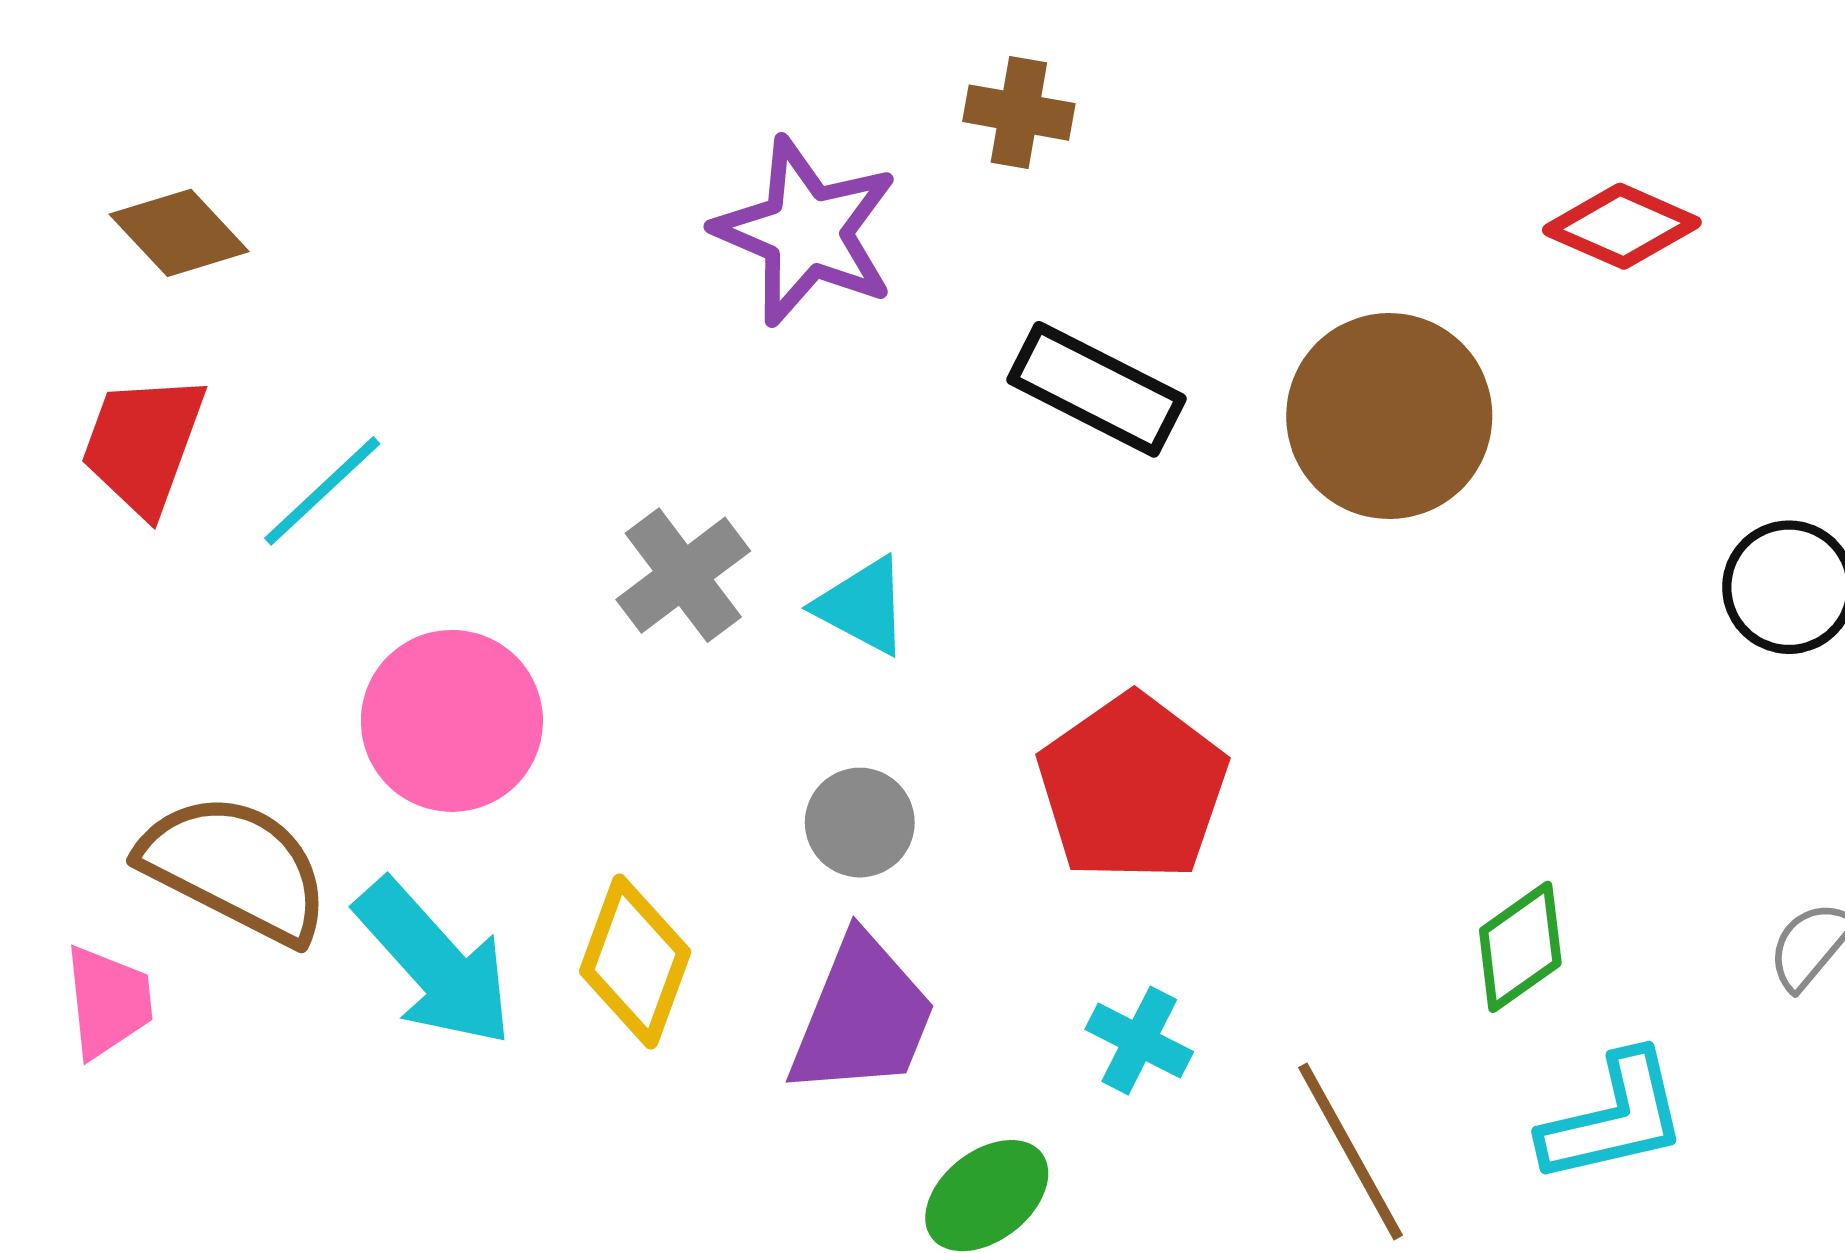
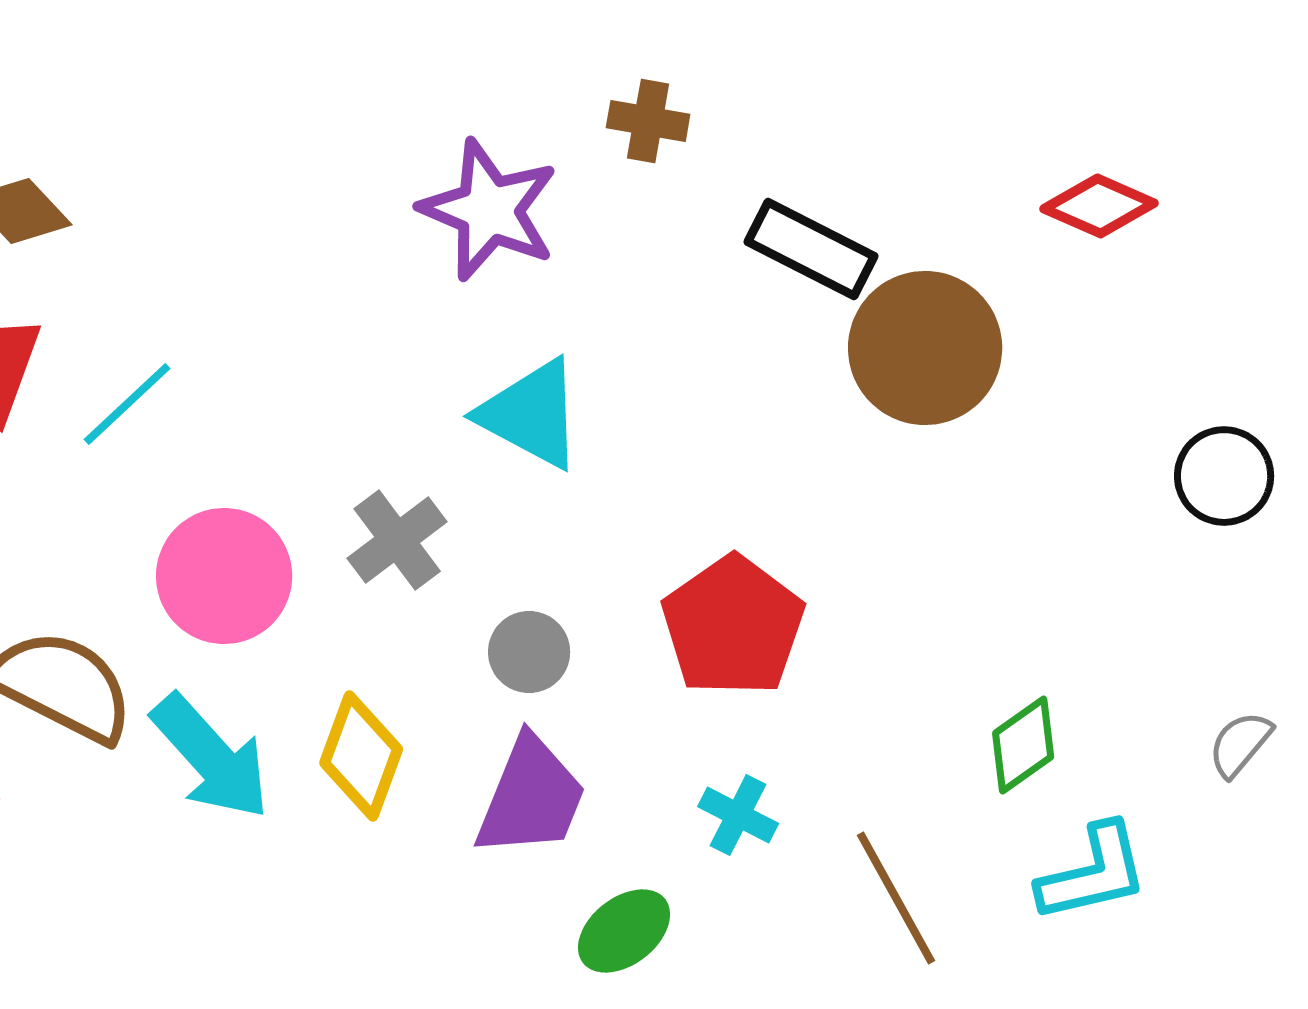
black rectangle: (1096, 389) -> (811, 249), moved
gray cross: (683, 575) -> (397, 540), moved
cyan triangle: (862, 606) -> (531, 414), moved, size x1.5

